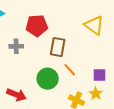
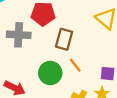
gray cross: (16, 46) -> (19, 35), size x1.5

